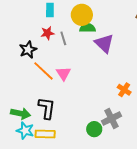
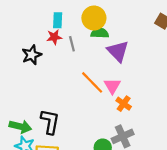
cyan rectangle: (50, 10) -> (58, 20), moved
orange line: (44, 71) -> (92, 82), moved
pink triangle: (63, 73) -> (112, 86), moved
orange cross: (124, 90) -> (124, 104), moved

